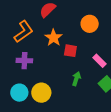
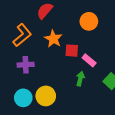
pink rectangle: (99, 61) -> (89, 60), moved

